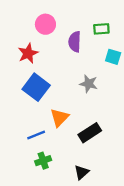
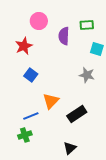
gray star: (89, 84) -> (87, 75), moved
blue square: (36, 87) -> (31, 75), size x0.6
green cross: (43, 161) -> (25, 135), moved

